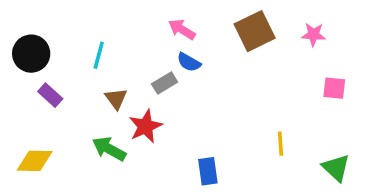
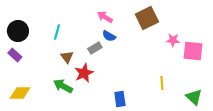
pink star: (313, 35) -> (173, 40), moved
pink square: (334, 88) -> (193, 51), size x1.5
purple rectangle: (50, 95) -> (15, 55), moved

